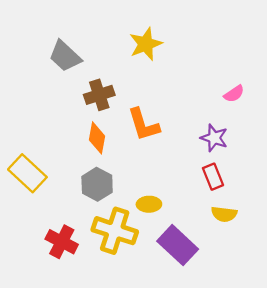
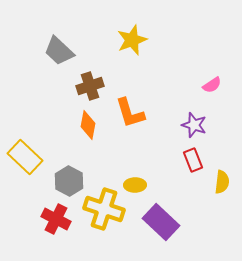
gray hexagon: (97, 184) -> (69, 181), moved
yellow semicircle: (224, 214) -> (222, 182), moved, turned -90

